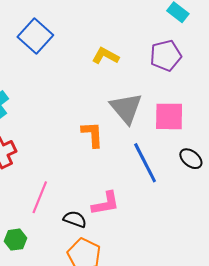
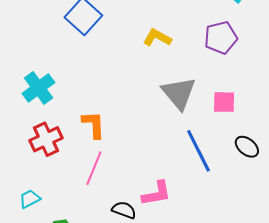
pink square: (169, 116) -> (224, 102), size x0.7
orange L-shape: (92, 134) -> (93, 125), moved
pink line: (40, 197) -> (94, 168), moved

